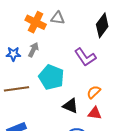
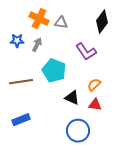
gray triangle: (58, 18) -> (61, 23), moved
blue star: (13, 54) -> (17, 41), moved

